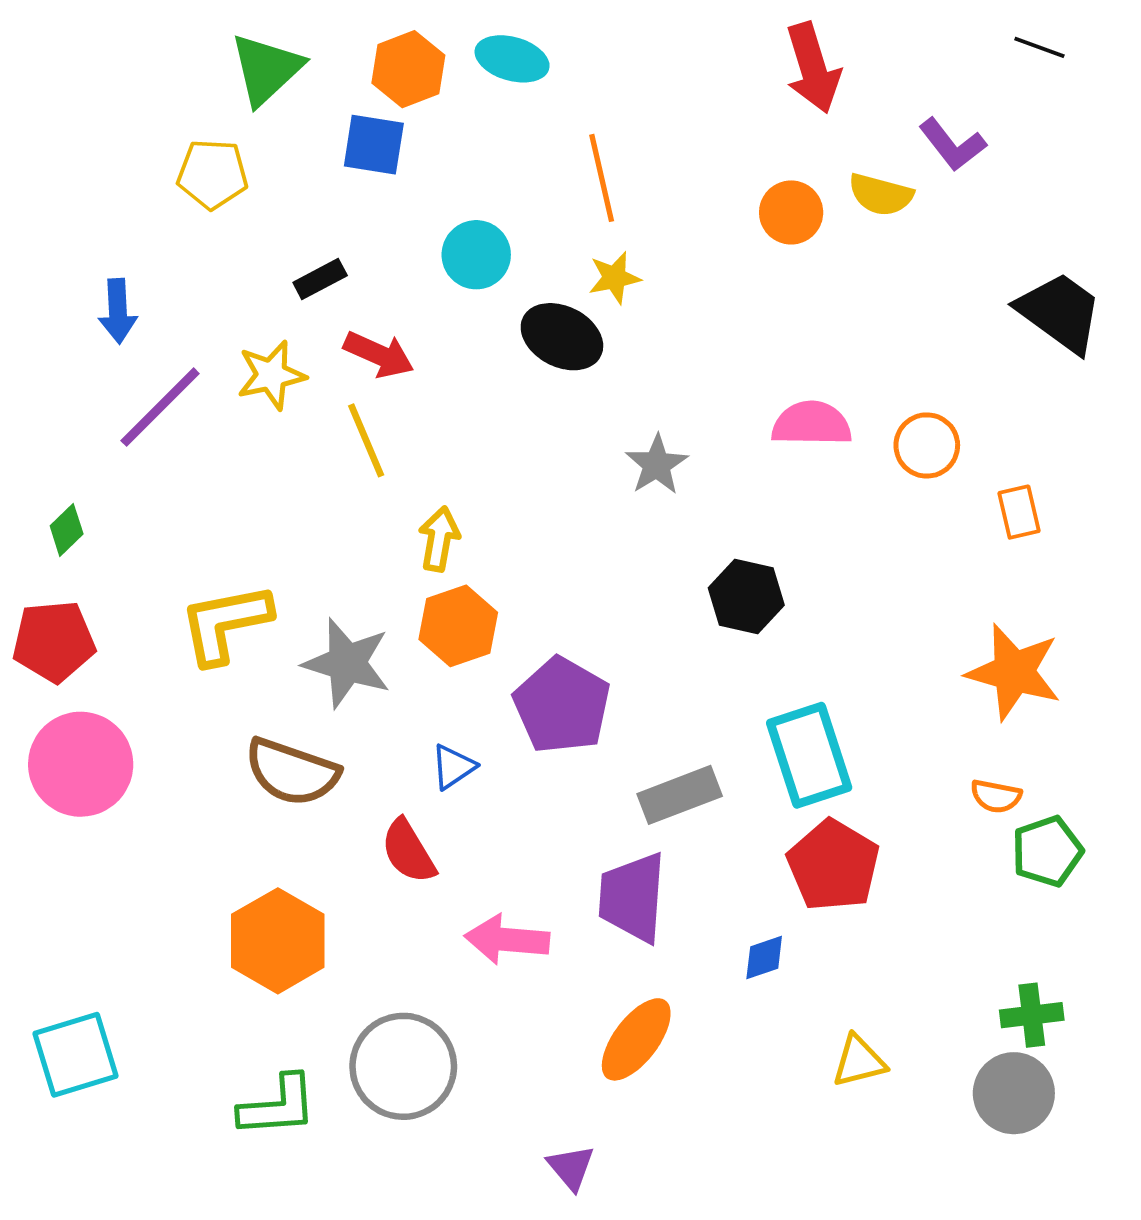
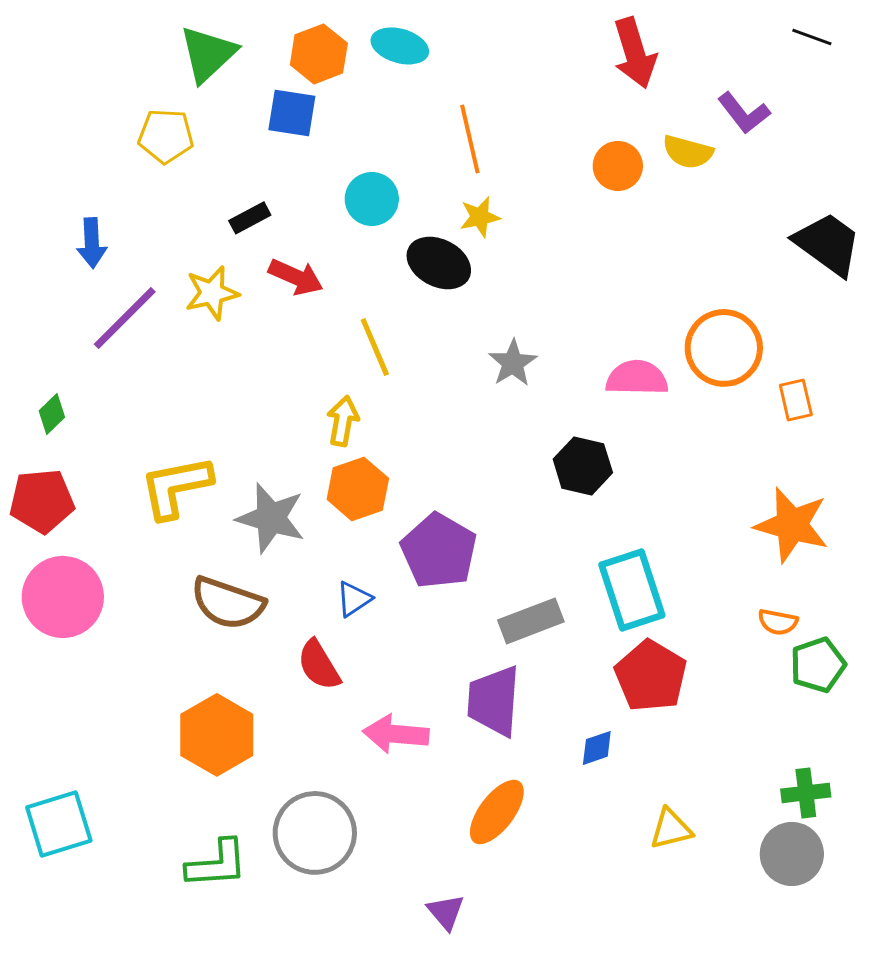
pink semicircle: (812, 424) -> (637, 378), moved
yellow line: (366, 440) -> (375, 347), moved
orange circle: (927, 445) -> (724, 348), size x1.5

